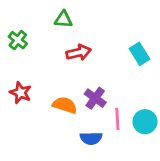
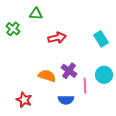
green triangle: (63, 19) -> (36, 14), moved
red star: (21, 93) -> (24, 100), moved
cyan circle: (145, 122) -> (104, 75), moved

